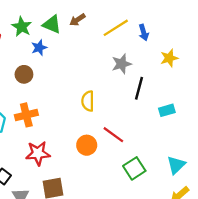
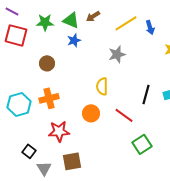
green star: (22, 27) -> (45, 22), turned -30
blue star: (39, 48) -> (74, 40), moved
gray star: (122, 64) -> (117, 54), moved
black line: (139, 88) -> (146, 94), moved
orange circle: (87, 145) -> (91, 113), moved

